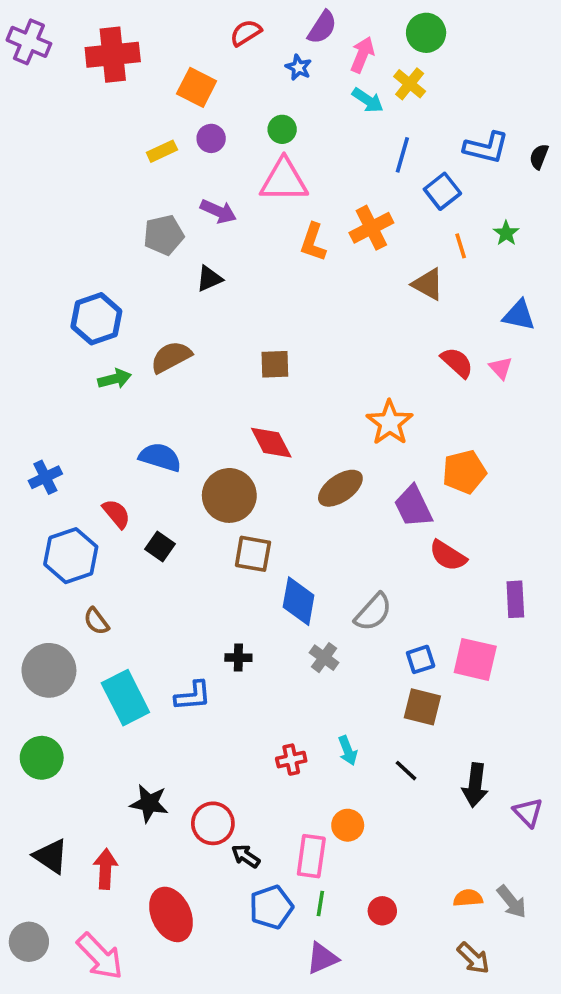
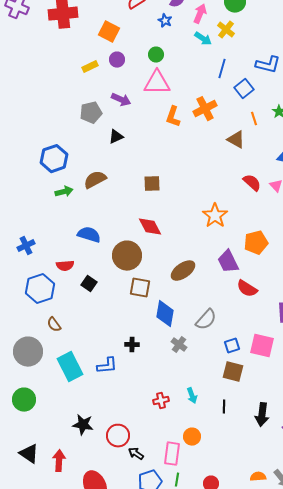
brown ellipse: (340, 488) -> (183, 271), moved
red semicircle: (116, 514) -> (65, 266), turned 126
black line: (406, 771) -> (224, 407), turned 48

